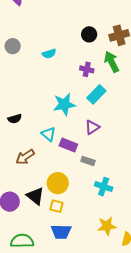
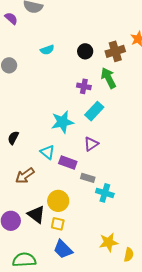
cyan semicircle: (49, 54) -> (47, 50), moved
black semicircle: (15, 119) -> (13, 138), turned 136
cyan cross: (104, 187) -> (105, 193), moved
blue trapezoid: (61, 232) -> (63, 249), turned 45

